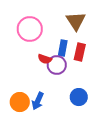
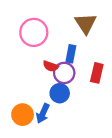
red rectangle: (80, 52) -> (97, 73), moved
blue circle: (79, 97) -> (60, 93), moved

